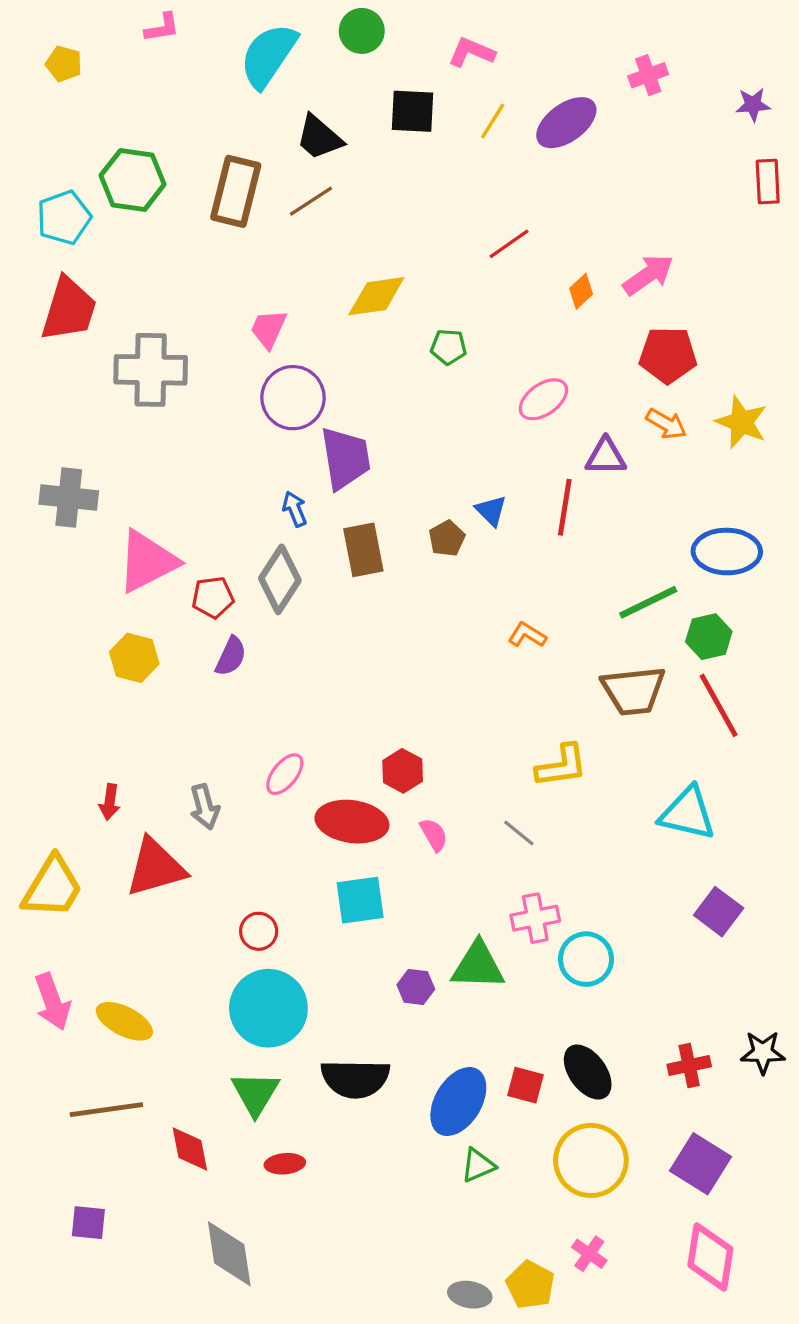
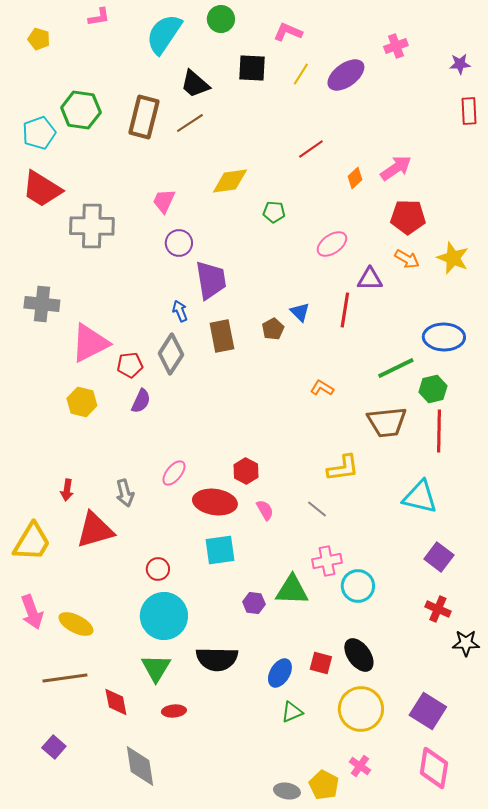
red trapezoid: (69, 309) -> (42, 189), turned 105
purple circle: (293, 398) -> (179, 243), size x0.7
red line: (719, 705) -> (439, 431), turned 30
red cross: (689, 1065) -> (438, 609), moved, turned 35
blue ellipse: (458, 1102) -> (280, 673), size x0.7
purple square: (88, 1223) -> (54, 747), turned 35

